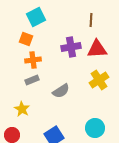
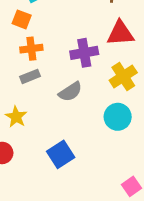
purple cross: (71, 47) -> (84, 53), moved
cyan circle: (95, 128) -> (118, 117), moved

